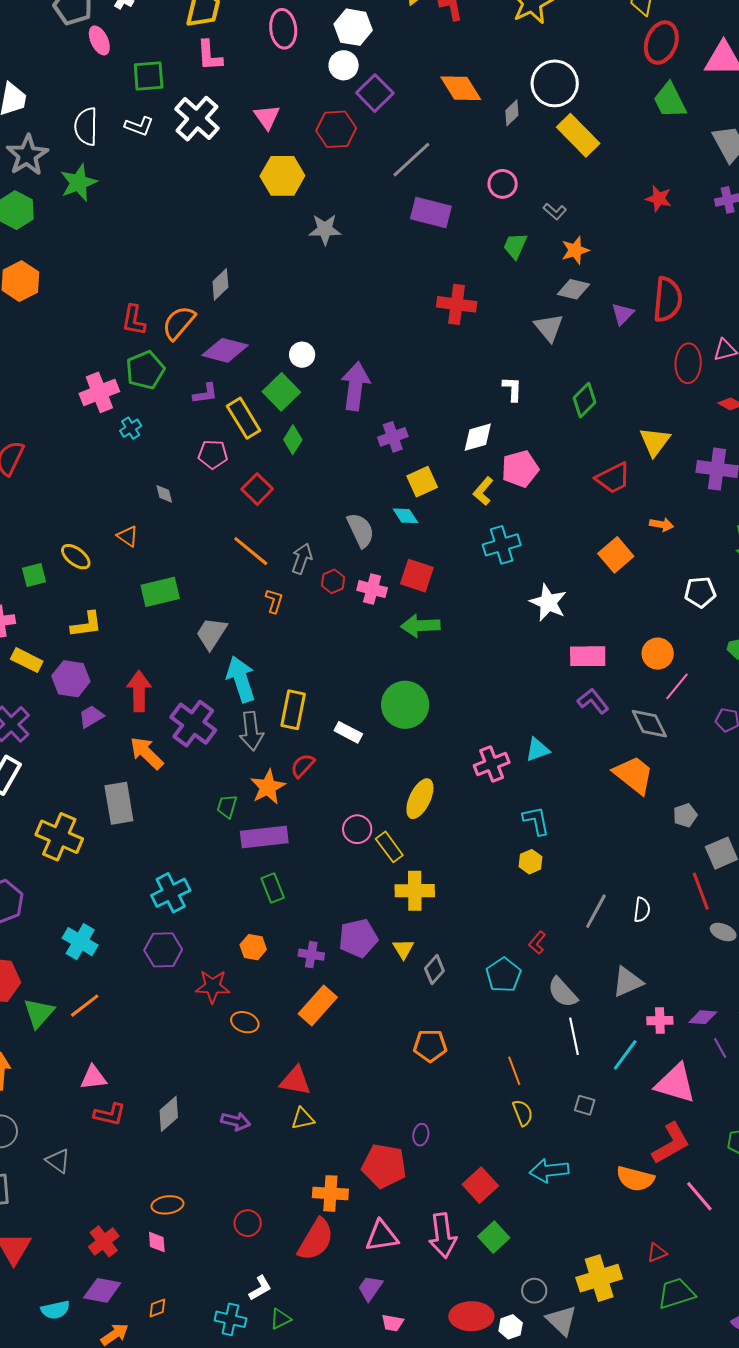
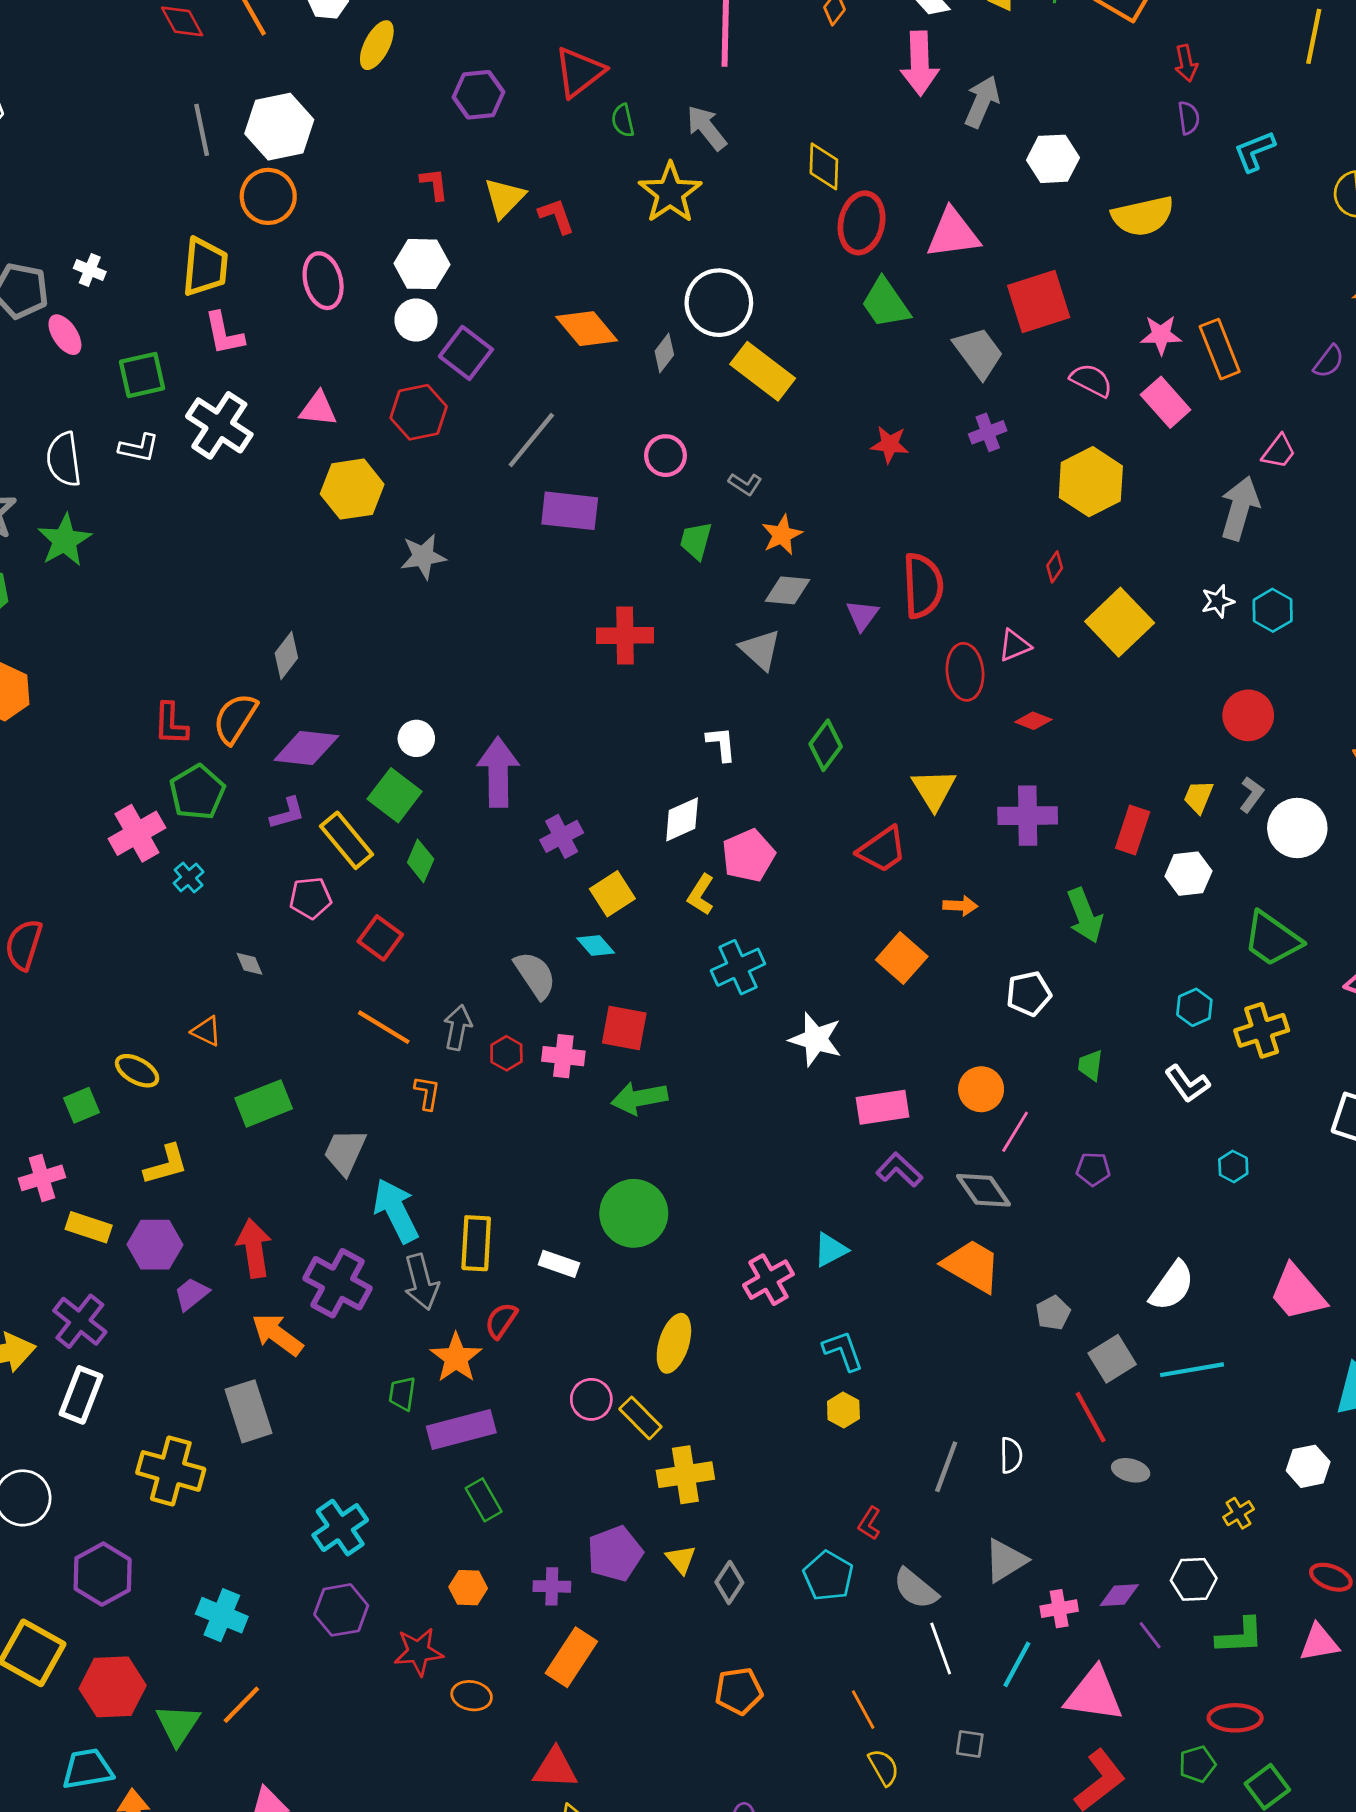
pink triangle: (267, 117) -> (318, 409), turned -40

